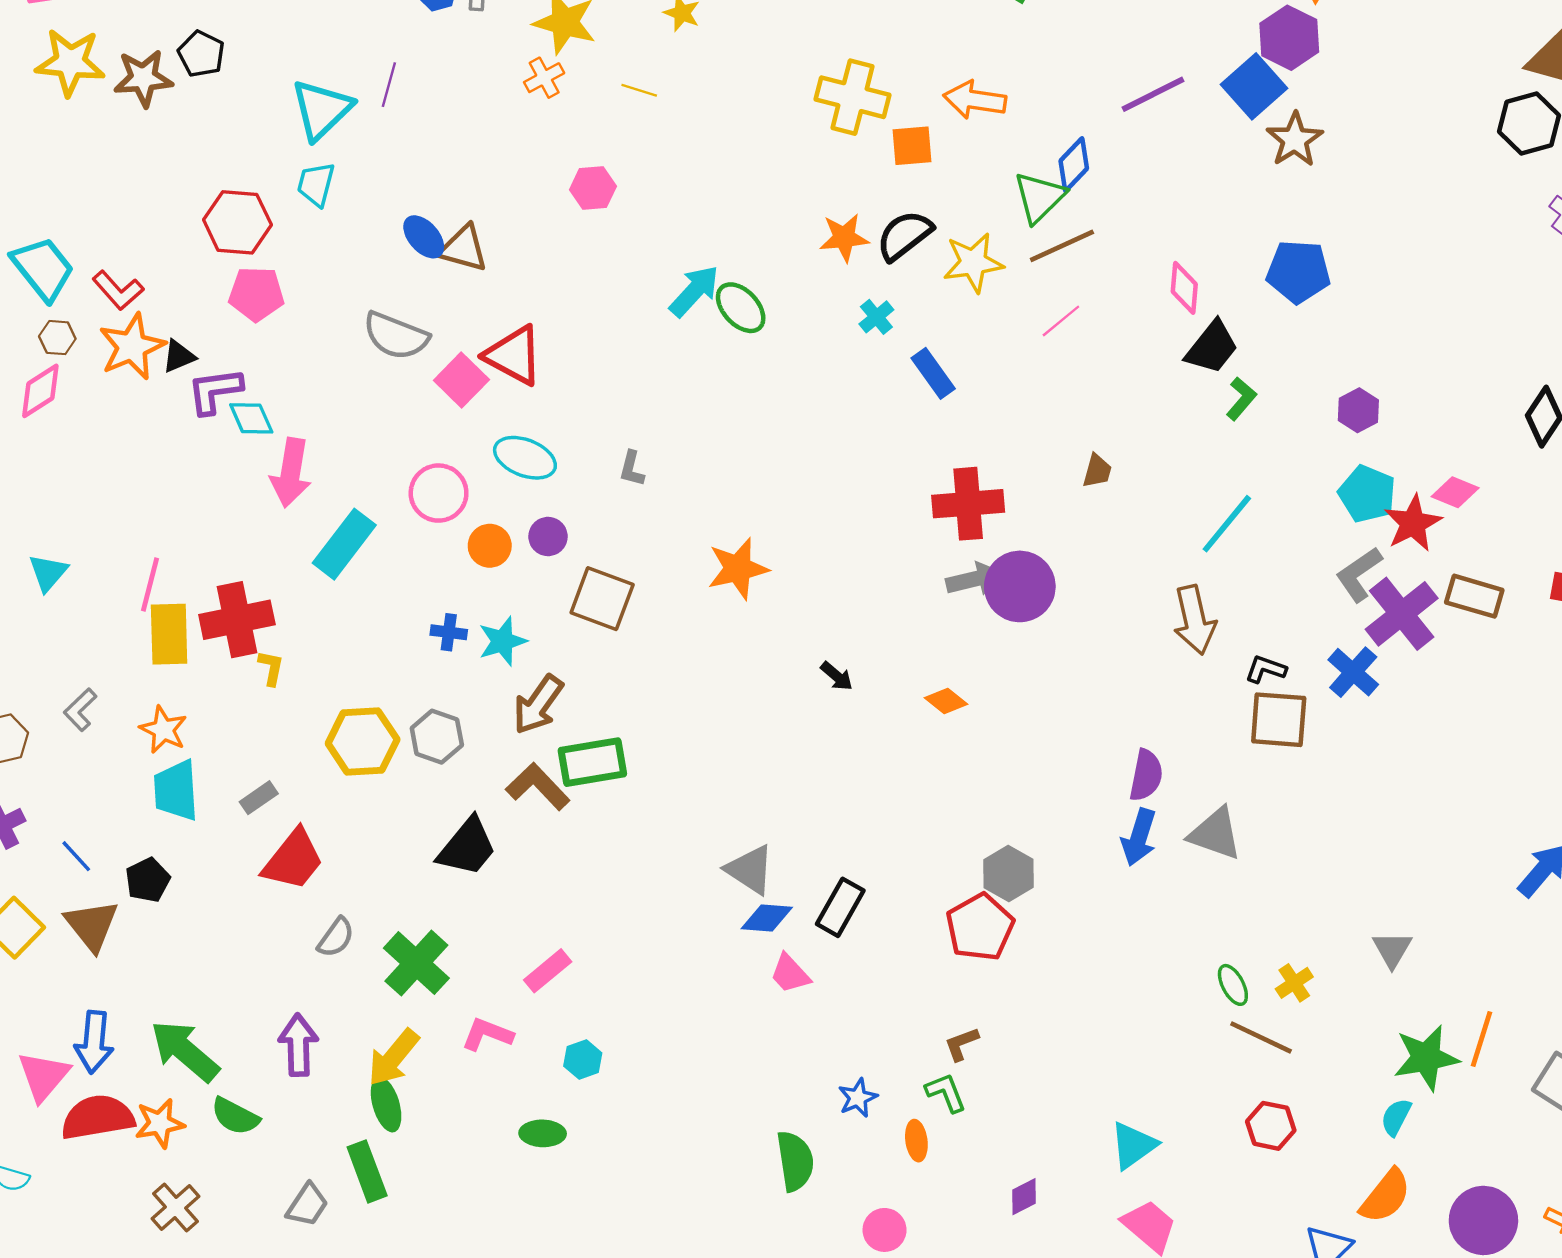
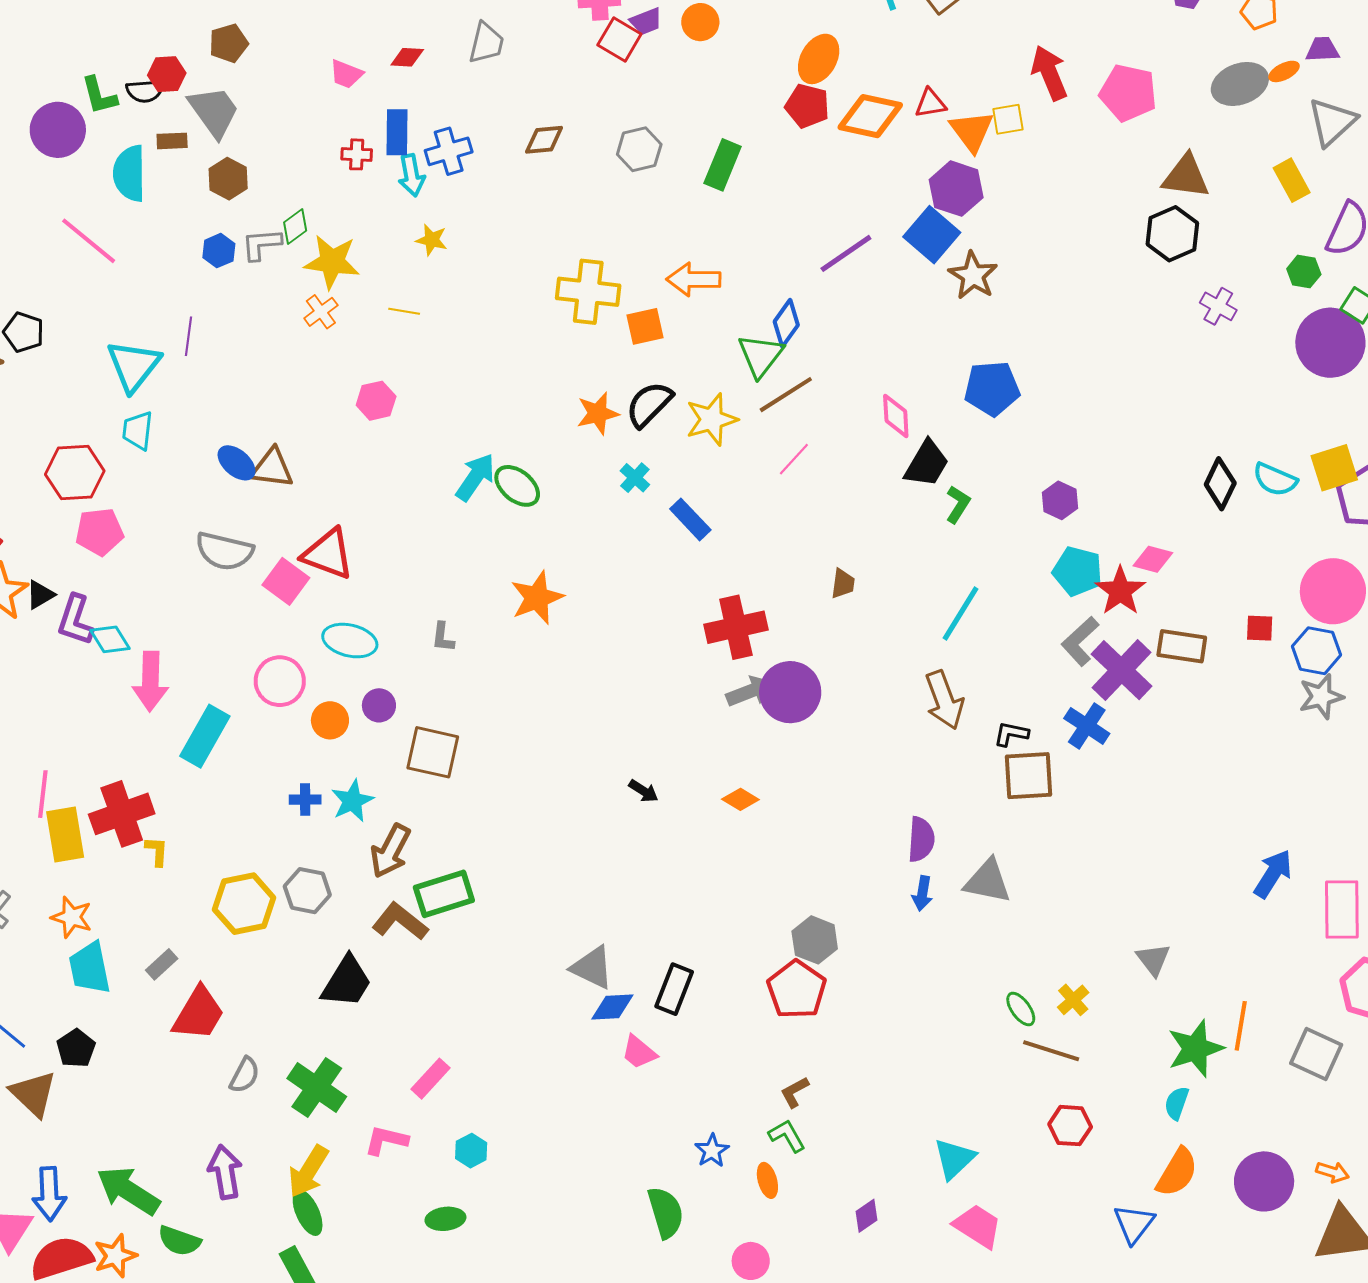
purple L-shape: (215, 391) -> (75, 620), turned -56
orange star: (738, 569) -> (537, 598), moved
blue arrow: (1139, 837) -> (922, 893), size x0.7

